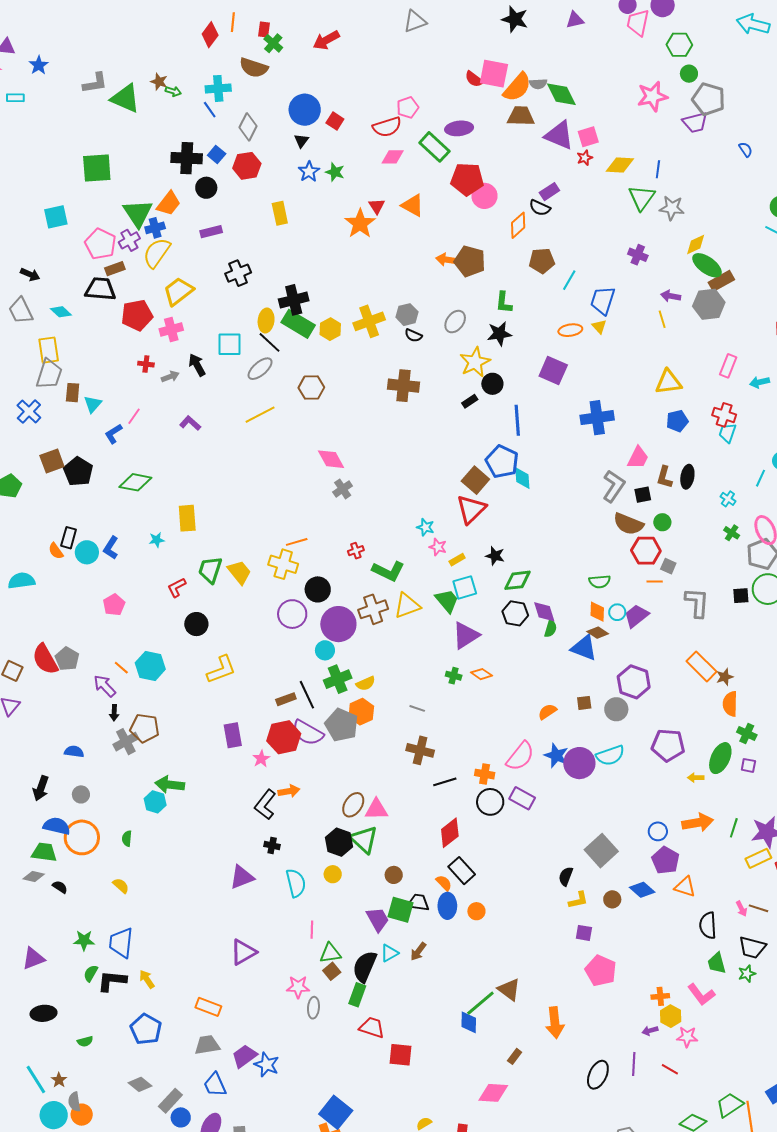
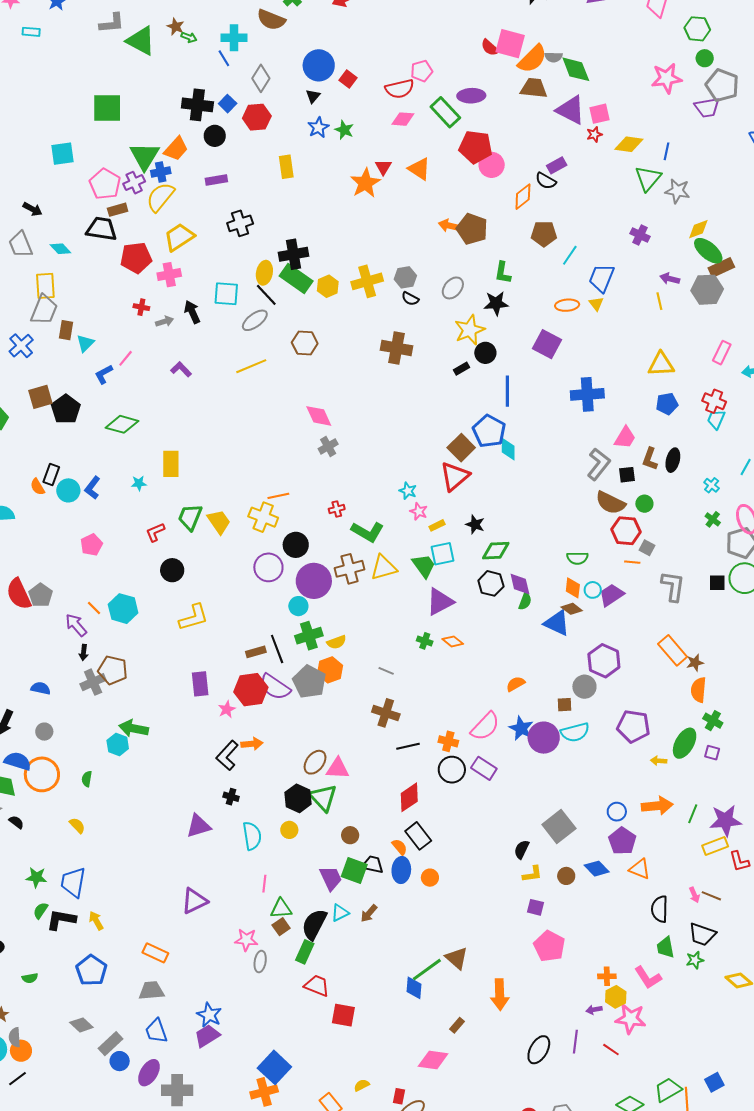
brown square: (584, 703) -> (564, 705), moved
pink star: (687, 1037) -> (631, 1019), size x1.4
purple trapezoid: (244, 1056) -> (207, 1036), moved

